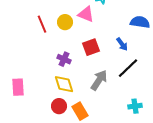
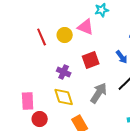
pink rectangle: (18, 87) -> (28, 101), moved
red circle: (59, 106) -> (40, 119), moved

